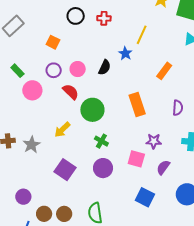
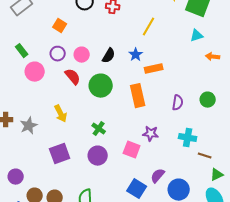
blue star: (125, 53) -> (136, 55), moved
orange rectangle: (164, 71) -> (154, 69), moved, turned 36
green circle: (92, 110) -> (101, 86), moved
yellow arrow: (62, 130) -> (61, 114), turned -78
purple semicircle: (163, 167) -> (158, 176), moved
purple square: (65, 170) -> (60, 154), turned 30

